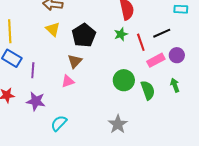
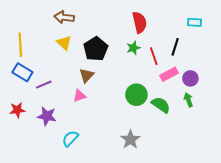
black line: (162, 33) -> (175, 47), turned -48
purple circle: (177, 55) -> (190, 78), moved
purple line: (33, 70) -> (44, 85), turned 63
green semicircle: (148, 90) -> (161, 105), turned -36

